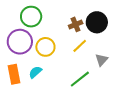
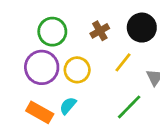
brown cross: (76, 24) -> (100, 31), moved
orange rectangle: (14, 74) -> (40, 112), turned -42

